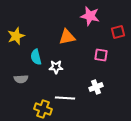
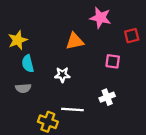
cyan semicircle: (36, 57) -> (28, 64), moved

